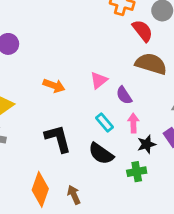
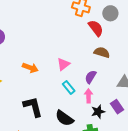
brown semicircle: (151, 64) -> (102, 52), size x0.7
purple semicircle: (124, 95) -> (91, 77), moved, turned 64
cyan rectangle: (105, 123) -> (69, 87), moved

